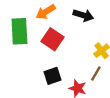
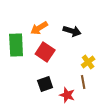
brown line: (96, 74) -> (83, 82), turned -40

